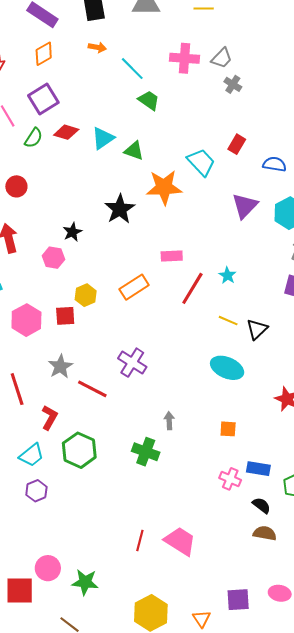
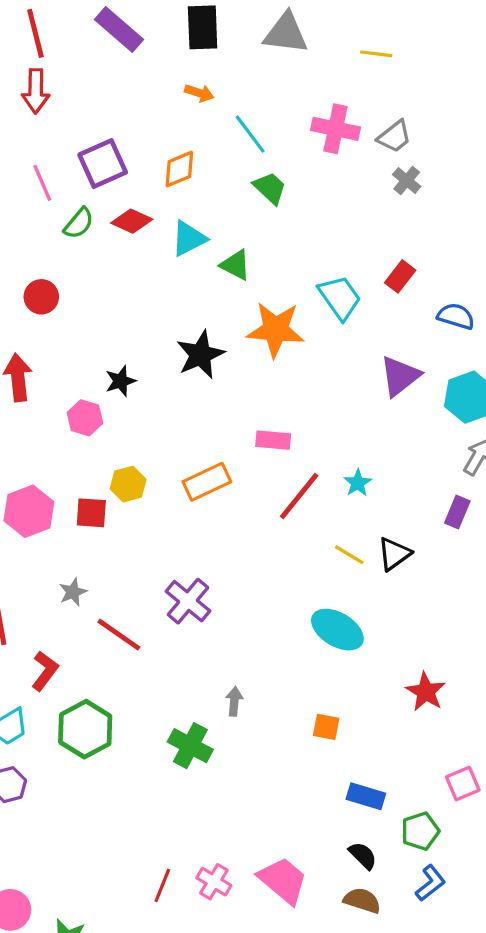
orange diamond: (44, 54) -> (179, 169), moved
black triangle: (257, 329) -> (394, 554), moved
gray star: (60, 366) -> (73, 592), size x0.7
pink cross: (230, 479) -> (214, 882), moved
pink trapezoid: (180, 541) -> (283, 880), moved

